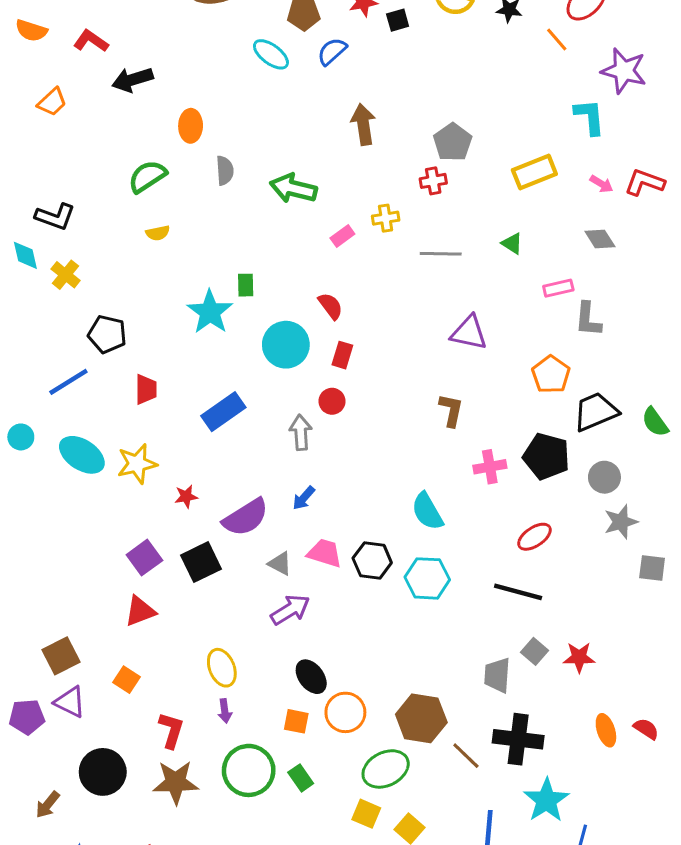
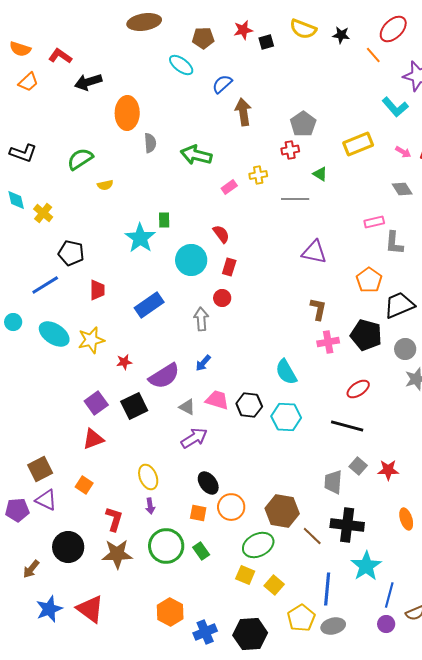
blue semicircle: (332, 51) -> (222, 84), moved
orange trapezoid: (52, 102) -> (28, 82), moved
cyan L-shape: (590, 117) -> (395, 107), turned 144
orange ellipse: (191, 126) -> (127, 113), size x1.5
green semicircle: (147, 176) -> (80, 159), moved
black L-shape: (55, 217) -> (23, 153), moved
green triangle: (512, 243) -> (320, 174), moved
brown L-shape: (451, 410) -> (318, 309), moved

